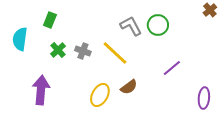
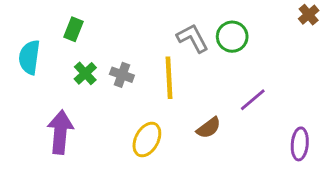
yellow line: (115, 53) -> (169, 78), turned 44
brown semicircle: (129, 87) -> (209, 128), moved

